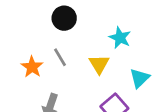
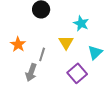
gray line: (60, 57) -> (42, 54), moved, turned 48

